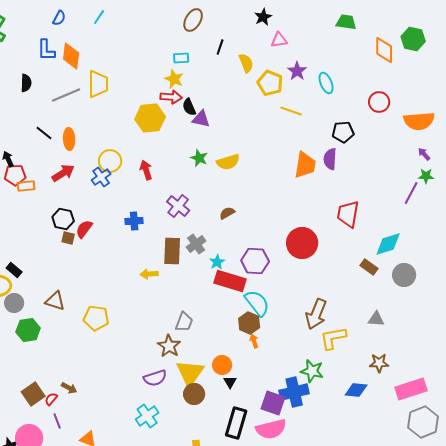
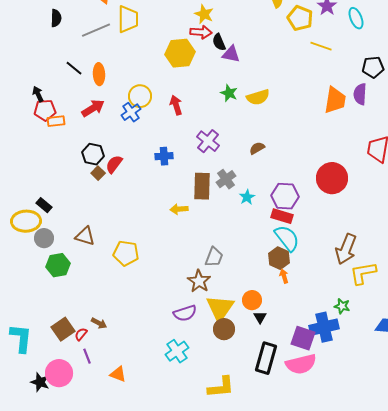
brown square: (68, 238) -> (98, 173), turned 32
red rectangle: (230, 281) -> (282, 216), moved, size x0.7
green star: (312, 371) -> (342, 306), size x0.7

